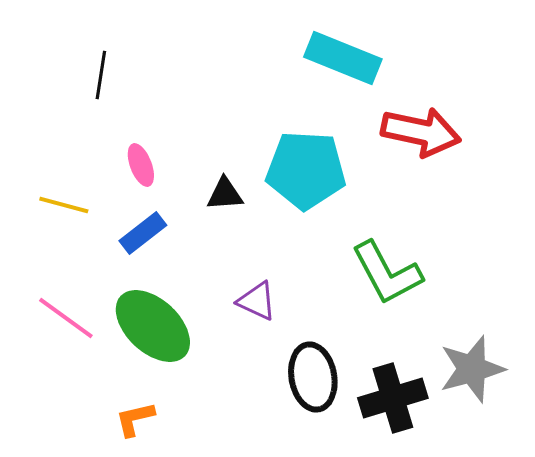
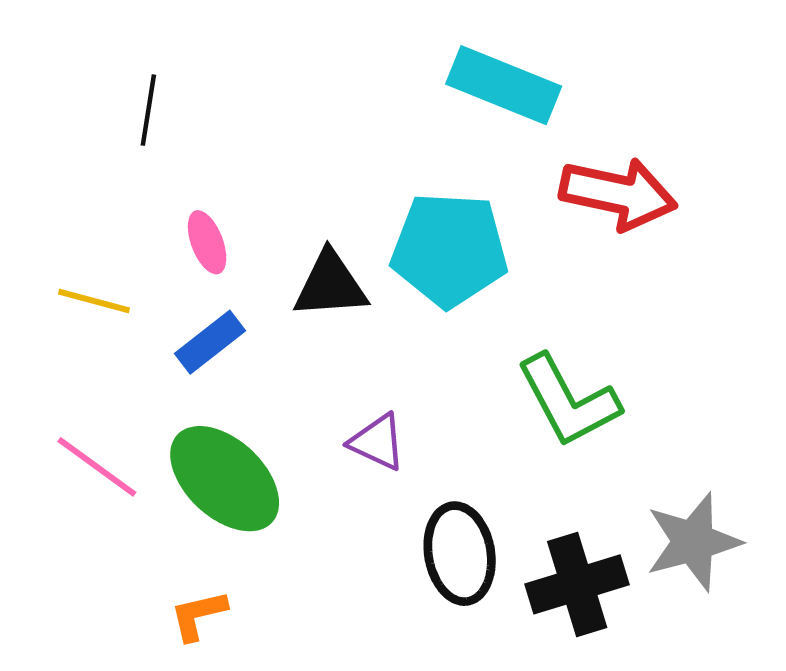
black triangle: (225, 194) -> (330, 285), size x1.4

